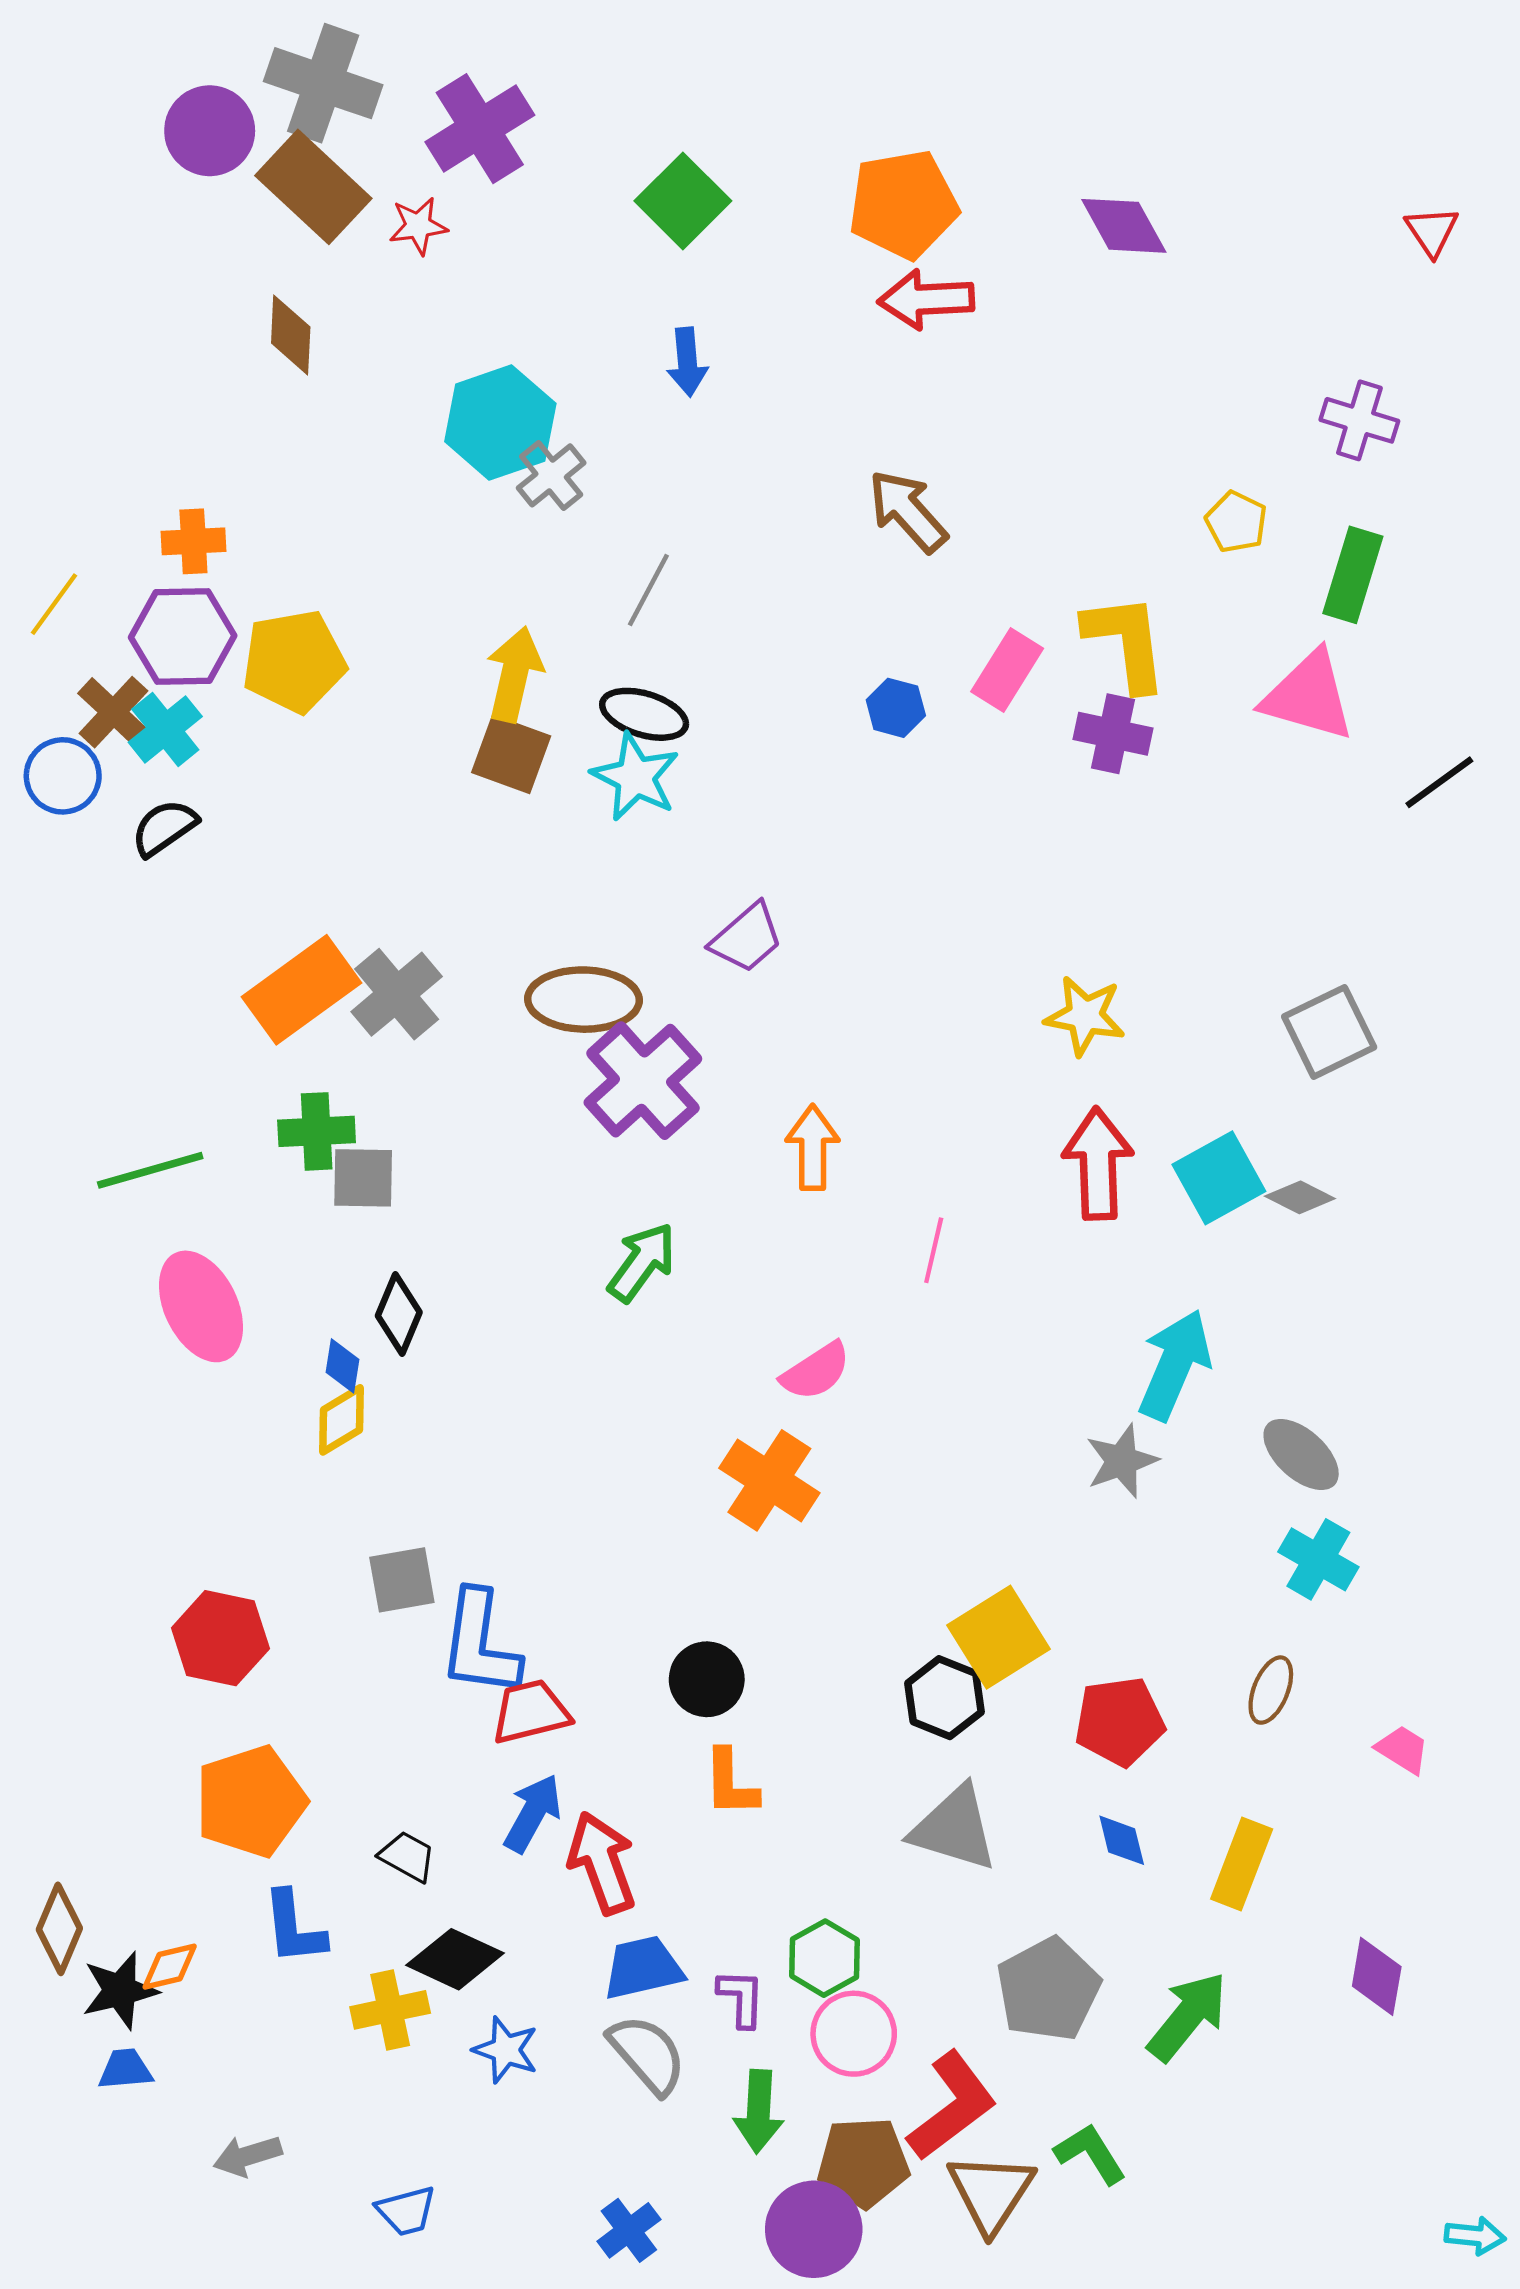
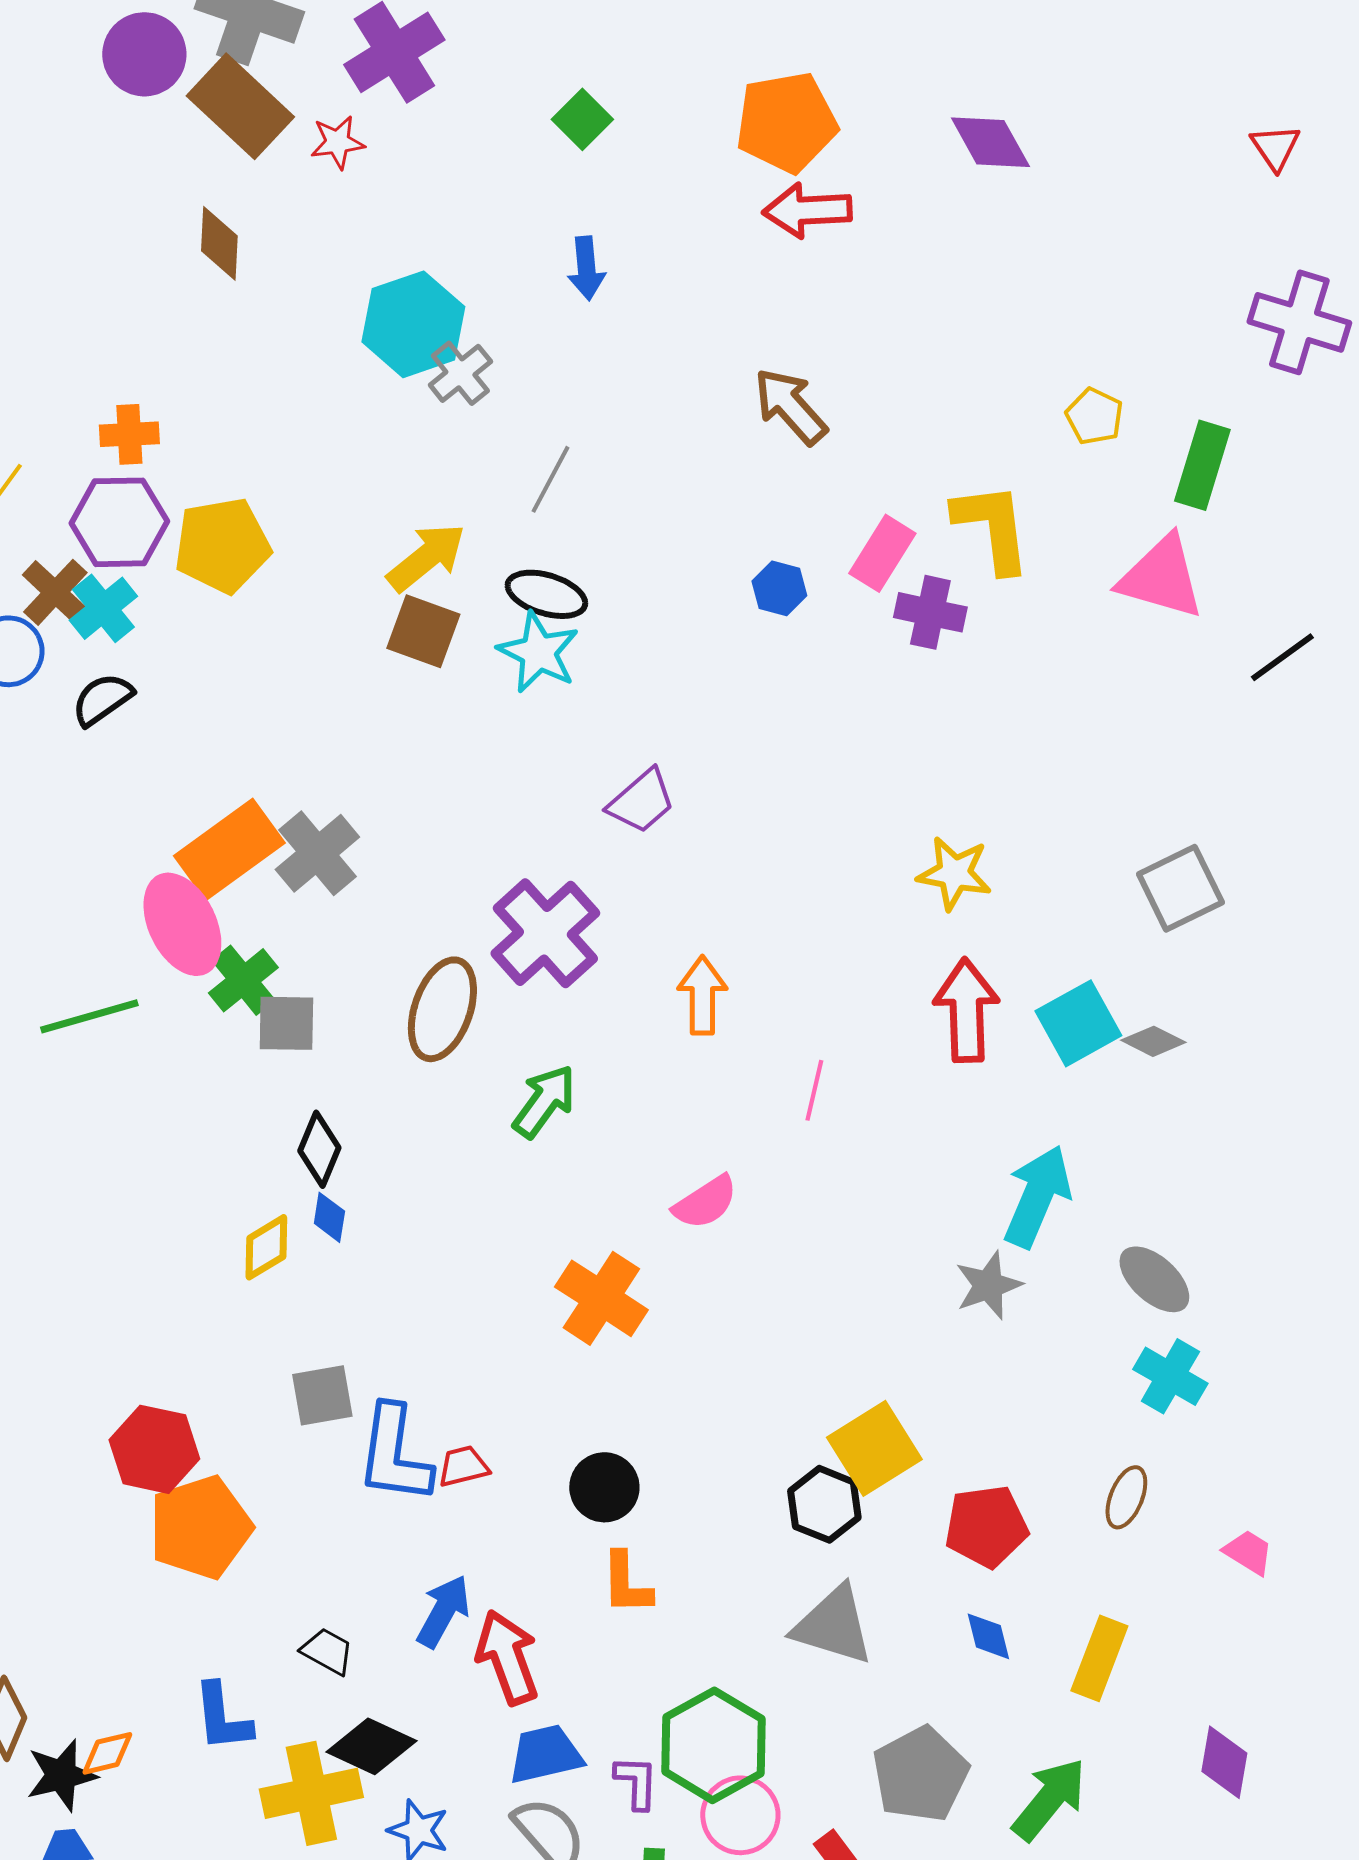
green square: (683, 201) -> (582, 119), size x0.7
purple cross: (1359, 420) -> (1299, 322), moved, size x1.4
yellow arrow: (514, 674) -> (426, 557), turned 38
purple cross: (1113, 734) -> (930, 612), moved
brown ellipse: (584, 1000) -> (442, 1009), moved, turned -72
green cross: (317, 1131) -> (243, 980), turned -36
pink ellipse: (201, 1306) -> (182, 924), moved
blue diamond: (343, 1366) -> (329, 1217), moved
orange cross: (769, 1480) -> (601, 1298), moved
red trapezoid: (531, 1712) -> (463, 1466), moved, size x0.7
orange pentagon: (251, 1801) -> (200, 1527), moved
green hexagon: (825, 1958) -> (713, 1745), size x1.6
yellow cross: (390, 2010) -> (311, 1793), size x1.4

